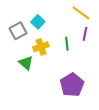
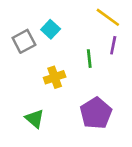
yellow cross: (41, 47) -> (55, 77), moved
green triangle: (26, 63) -> (35, 119), moved

